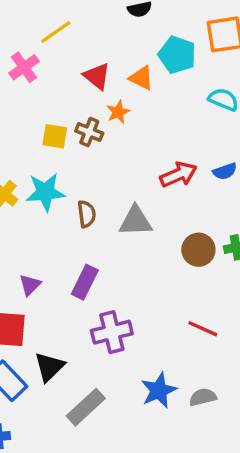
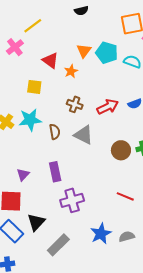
cyan pentagon: (177, 55) -> (107, 53), moved
red triangle: (97, 76) -> (50, 60), moved
orange triangle: (141, 78) -> (84, 51), turned 42
brown cross: (89, 132) -> (75, 104), moved
gray triangle: (136, 221) -> (84, 135), turned 30
purple rectangle: (85, 282) -> (55, 172), turned -36

